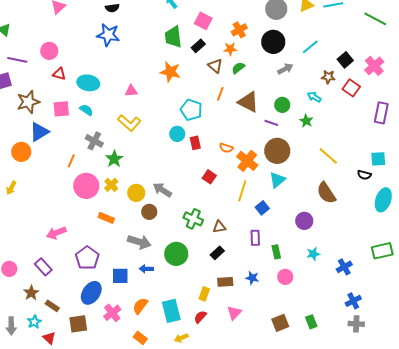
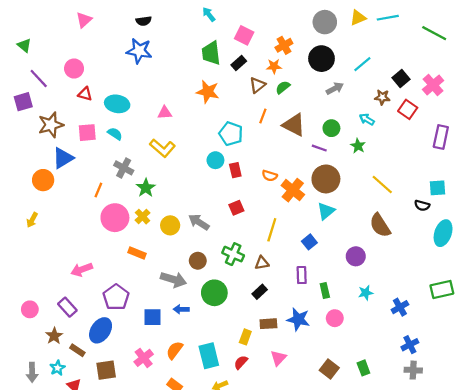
purple line: (17, 60) -> (39, 78), turned 36
brown triangle: (215, 66) -> (257, 85), turned 42
red square: (209, 177) -> (236, 208), moved, turned 32
yellow line: (242, 191) -> (272, 230), moved
brown circle: (149, 212) -> (198, 261), moved
blue star: (252, 278) -> (298, 319), size x1.5
blue ellipse: (91, 293) -> (101, 330), moved
brown square: (280, 323) -> (329, 369), turned -30

